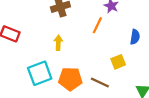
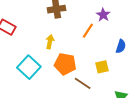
cyan square: (40, 73) -> (29, 67), turned -35
orange pentagon: (70, 79) -> (65, 64), moved

